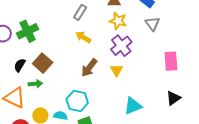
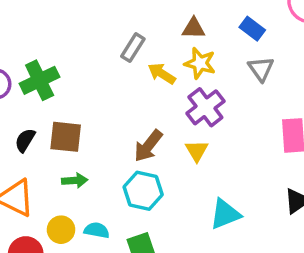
yellow arrow: (83, 37) -> (162, 74), moved
brown square: (43, 63) -> (66, 137), turned -36
green arrow: (35, 84) -> (75, 181), moved
cyan hexagon: (77, 101) -> (143, 191), moved

